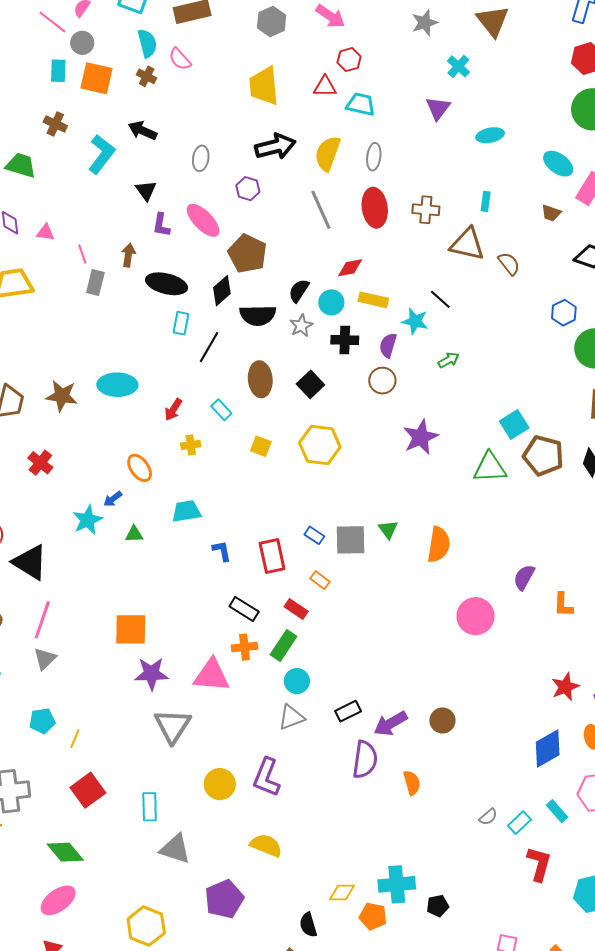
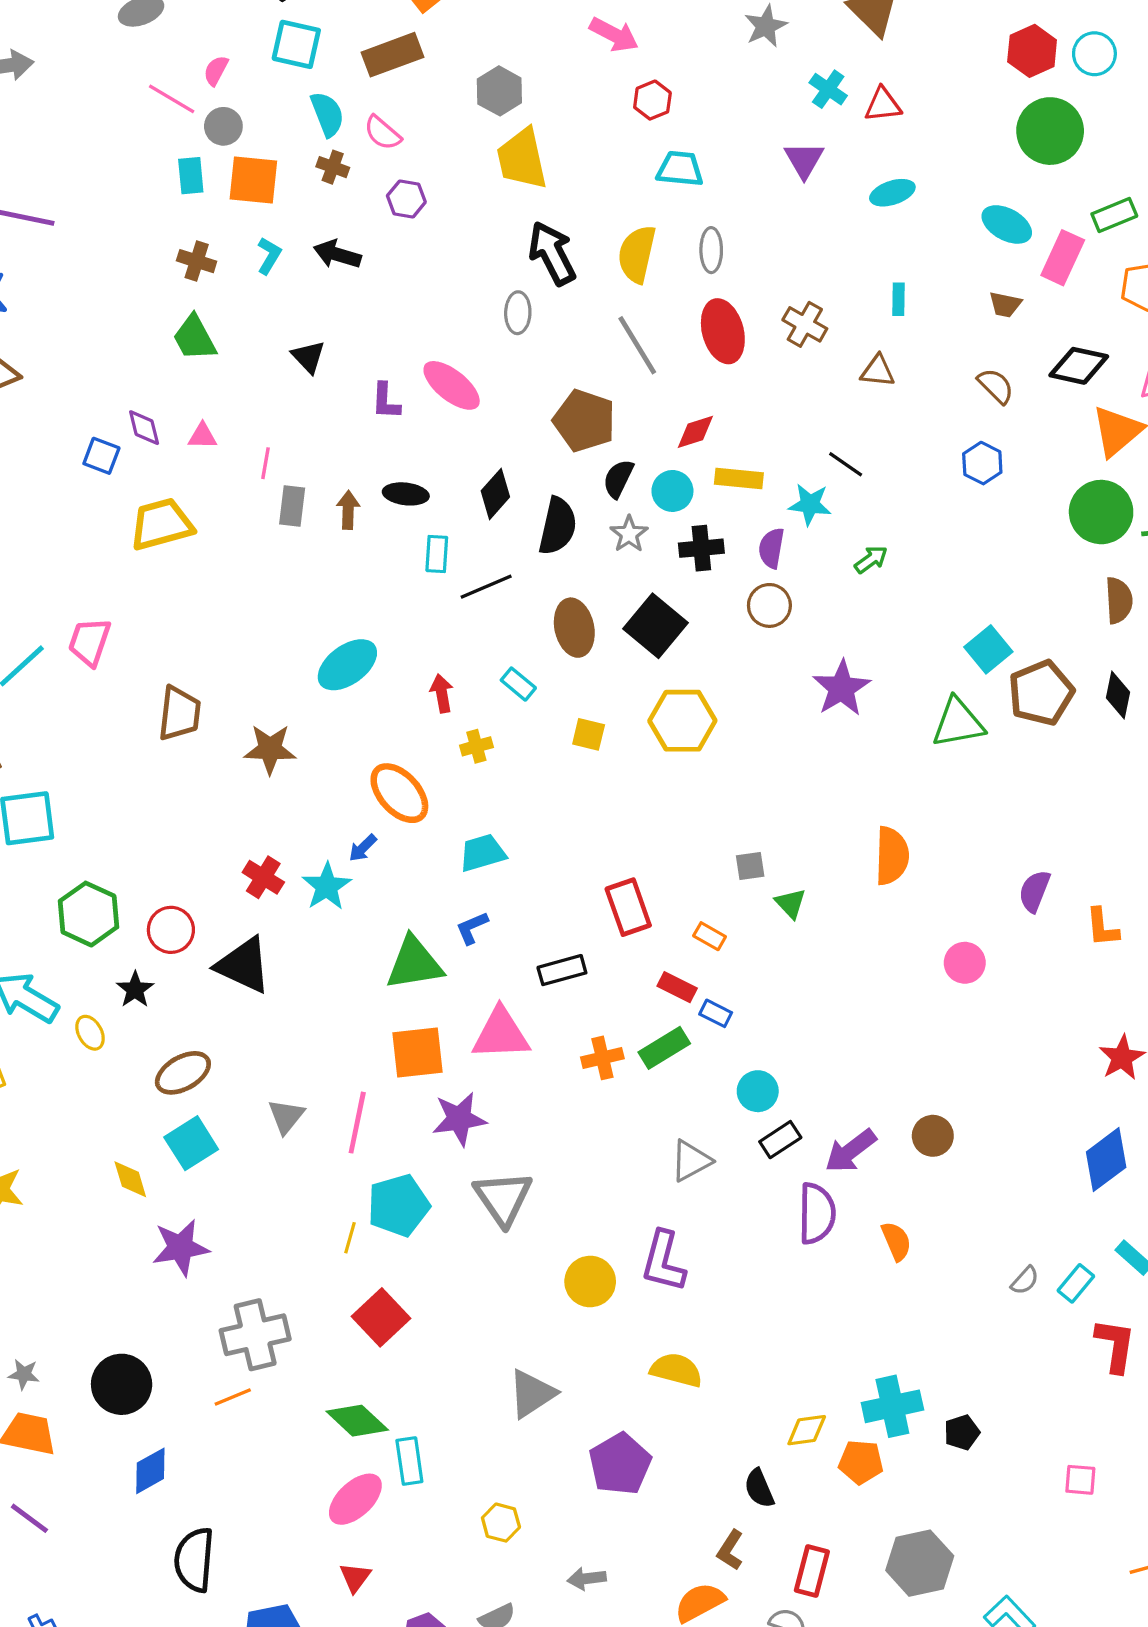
gray hexagon: (272, 22) -> (499, 91), moved
red triangle: (325, 87) -> (883, 105), moved
black arrow: (275, 146) -> (552, 253), turned -96
cyan L-shape: (101, 154) -> (269, 256), moved, size x0.6
gray ellipse: (201, 158) -> (518, 313), moved
green trapezoid: (21, 165) -> (195, 338), moved, turned -128
purple hexagon: (248, 189) -> (406, 199), moved
black triangle: (146, 190) -> (308, 357), moved
brown cross: (426, 210) -> (805, 324), turned 32
brown triangle: (467, 244) -> (878, 371), size x0.6
pink line: (82, 254) -> (266, 463), turned 36
brown pentagon: (247, 254) -> (584, 421), moved
brown arrow: (128, 255) -> (348, 510), moved
brown semicircle: (509, 264) -> (996, 386), moved
black ellipse: (167, 284) -> (406, 494), size x0.7
blue hexagon: (564, 313) -> (982, 463), moved
black semicircle: (258, 315) -> (558, 526), turned -69
black line: (209, 347) -> (486, 587), turned 44
black square: (310, 384) -> (655, 626), size x1.4
cyan ellipse: (117, 385) -> (347, 665), turned -30
brown star: (62, 396) -> (270, 749), moved
red arrow: (173, 410) -> (442, 693), turned 145
brown pentagon: (543, 455) -> (1041, 693), turned -30
red cross: (40, 463) -> (263, 877), moved
orange ellipse: (140, 468) -> (399, 793), size x1.4
green triangle: (388, 529) -> (790, 903), moved
green triangle: (134, 534) -> (414, 963), moved, size x2.0
blue rectangle: (314, 535) -> (716, 1013), moved
gray square: (350, 540) -> (750, 866), size x0.6
blue L-shape: (222, 551) -> (472, 928), moved, turned -95
black rectangle: (244, 609) -> (562, 970), moved, turned -40
pink circle: (476, 616) -> (965, 963), size x0.7
pink line: (42, 620) -> (357, 1123), moved
green rectangle: (283, 646) -> (664, 1048), turned 32
pink triangle: (212, 675) -> (501, 1034), moved
cyan circle: (297, 681) -> (758, 1091), moved
cyan pentagon: (42, 721) -> (398, 1205), moved, size x1.5
cyan rectangle: (150, 807) -> (409, 1461), moved
gray triangle: (175, 849) -> (532, 1394), turned -44
yellow hexagon: (146, 926) -> (501, 1523), size x0.6

